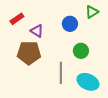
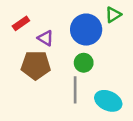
blue circle: (70, 24) -> (86, 30), size x1.6
green circle: (81, 51) -> (84, 63), moved

